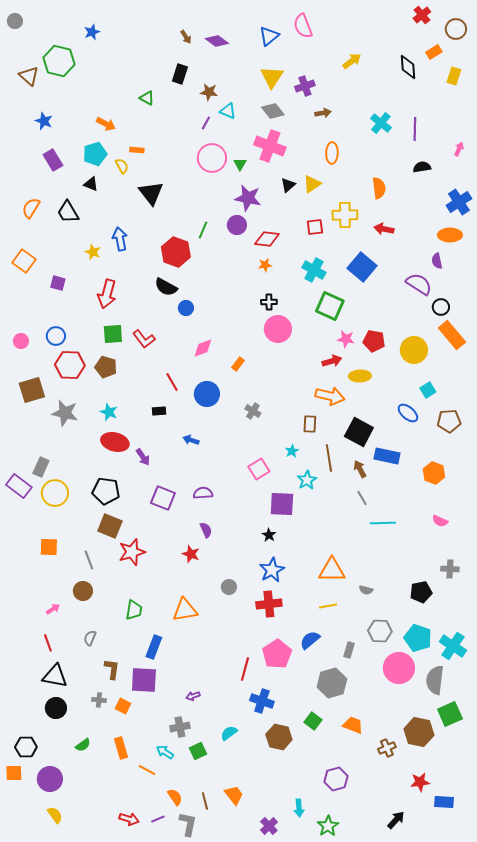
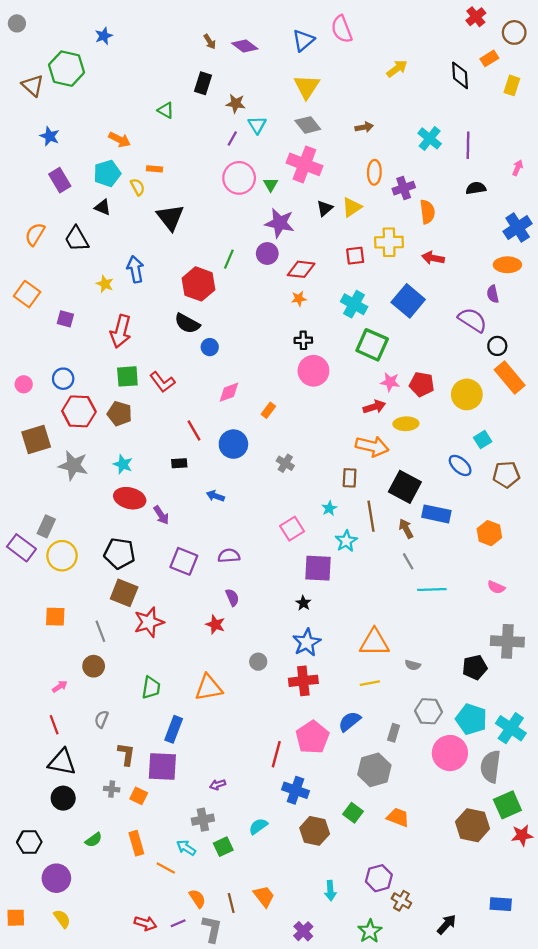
purple cross: (305, 86) -> (404, 188), moved
cyan triangle: (228, 111) -> (257, 125), turned 36
gray cross: (450, 569) -> (507, 641), size x1.6
brown cross: (387, 748) -> (401, 901), moved, turned -36
orange square: (14, 773) -> (16, 918), moved
red star: (420, 782) -> (522, 835), moved
cyan arrow: (299, 808) -> (330, 891), moved

